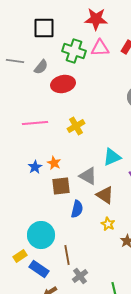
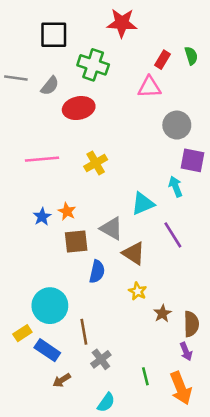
pink triangle: (100, 48) -> (149, 87), moved

